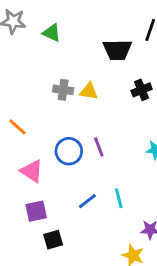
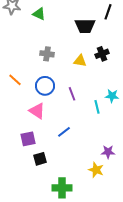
yellow triangle: (89, 91) -> (80, 61), moved
blue circle: (69, 151) -> (45, 86), moved
pink triangle: (32, 171) -> (37, 111), moved
cyan line: (119, 198) -> (97, 107), moved

